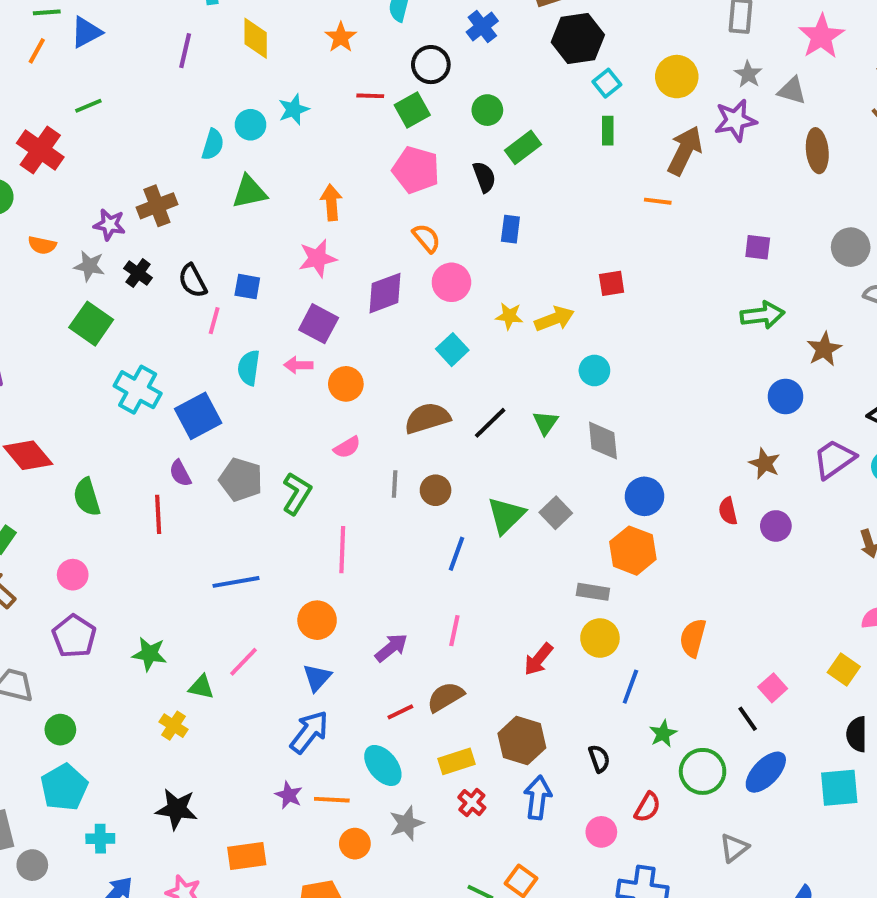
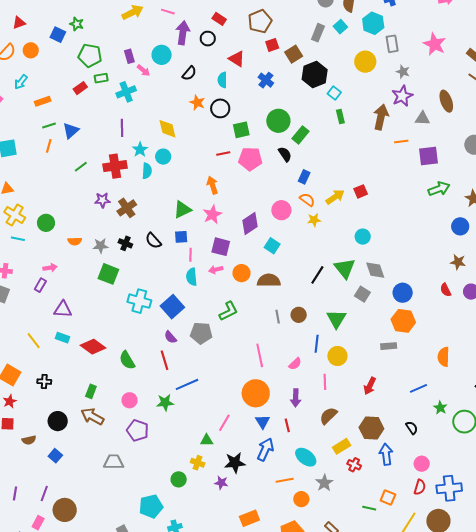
yellow diamond: (256, 38) -> (167, 129), moved
black circle: (431, 65) -> (220, 108), moved
yellow circle: (677, 77) -> (365, 62), moved
gray triangle: (792, 91) -> (422, 118), moved
red line: (370, 96) -> (223, 153), moved
cyan star: (294, 109) -> (140, 150), moved
green square: (412, 110) -> (241, 130), turned 30
green circle: (487, 110) -> (278, 121), size x1.5
red cross: (40, 150) -> (115, 166), moved, turned -30
green triangle: (249, 192) -> (182, 209), moved
orange line: (658, 201) -> (401, 142), moved
purple star: (109, 225) -> (102, 200), moved
blue rectangle: (510, 229) -> (304, 177), turned 32
orange semicircle: (426, 238) -> (307, 200), moved
purple square: (758, 247) -> (428, 156), size x1.5
yellow arrow: (554, 319) -> (335, 197), moved
pink line: (214, 321) -> (191, 255), moved
cyan square: (452, 350) -> (272, 246), moved
brown semicircle: (427, 418) -> (269, 281), moved, turned 30
green triangle: (545, 423) -> (345, 268), size x1.6
pink semicircle: (347, 447) -> (295, 364), moved
green L-shape: (297, 493) -> (228, 311), moved, turned 45
gray square: (556, 513) -> (362, 294), moved
blue line: (236, 582) -> (187, 384), moved
orange circle: (317, 620) -> (256, 393), size x1.4
yellow circle: (600, 638) -> (337, 356), moved
purple arrow: (391, 648) -> (296, 398), turned 144
green star: (149, 654) -> (165, 403), moved
blue line: (630, 687) -> (419, 388), turned 60
red line: (400, 712) -> (287, 425), moved, turned -64
green circle: (60, 730) -> (179, 479), moved
cyan pentagon: (64, 787) -> (151, 506), turned 30
purple star: (289, 795) -> (221, 483), moved
red semicircle: (647, 807) -> (420, 487), moved
black star: (177, 809) -> (235, 463), moved

